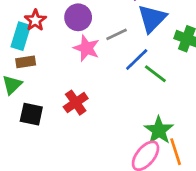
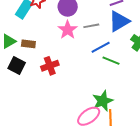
brown rectangle: (26, 62) -> (28, 44), moved
green line: (155, 74) -> (111, 61), turned -30

